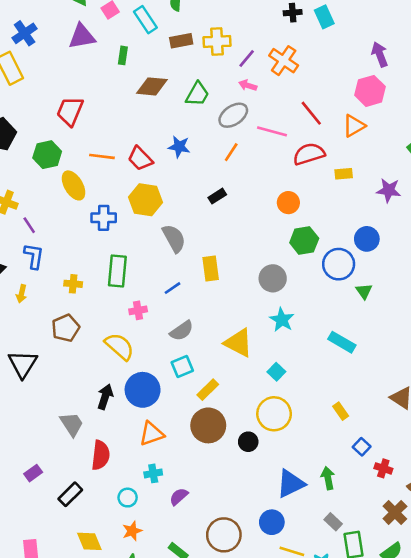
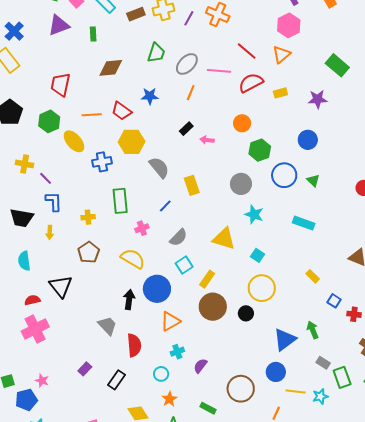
pink arrow: (248, 85) -> (207, 140), moved
brown diamond: (152, 86) -> (111, 68), moved
blue circle: (339, 264) -> (284, 175), moved

